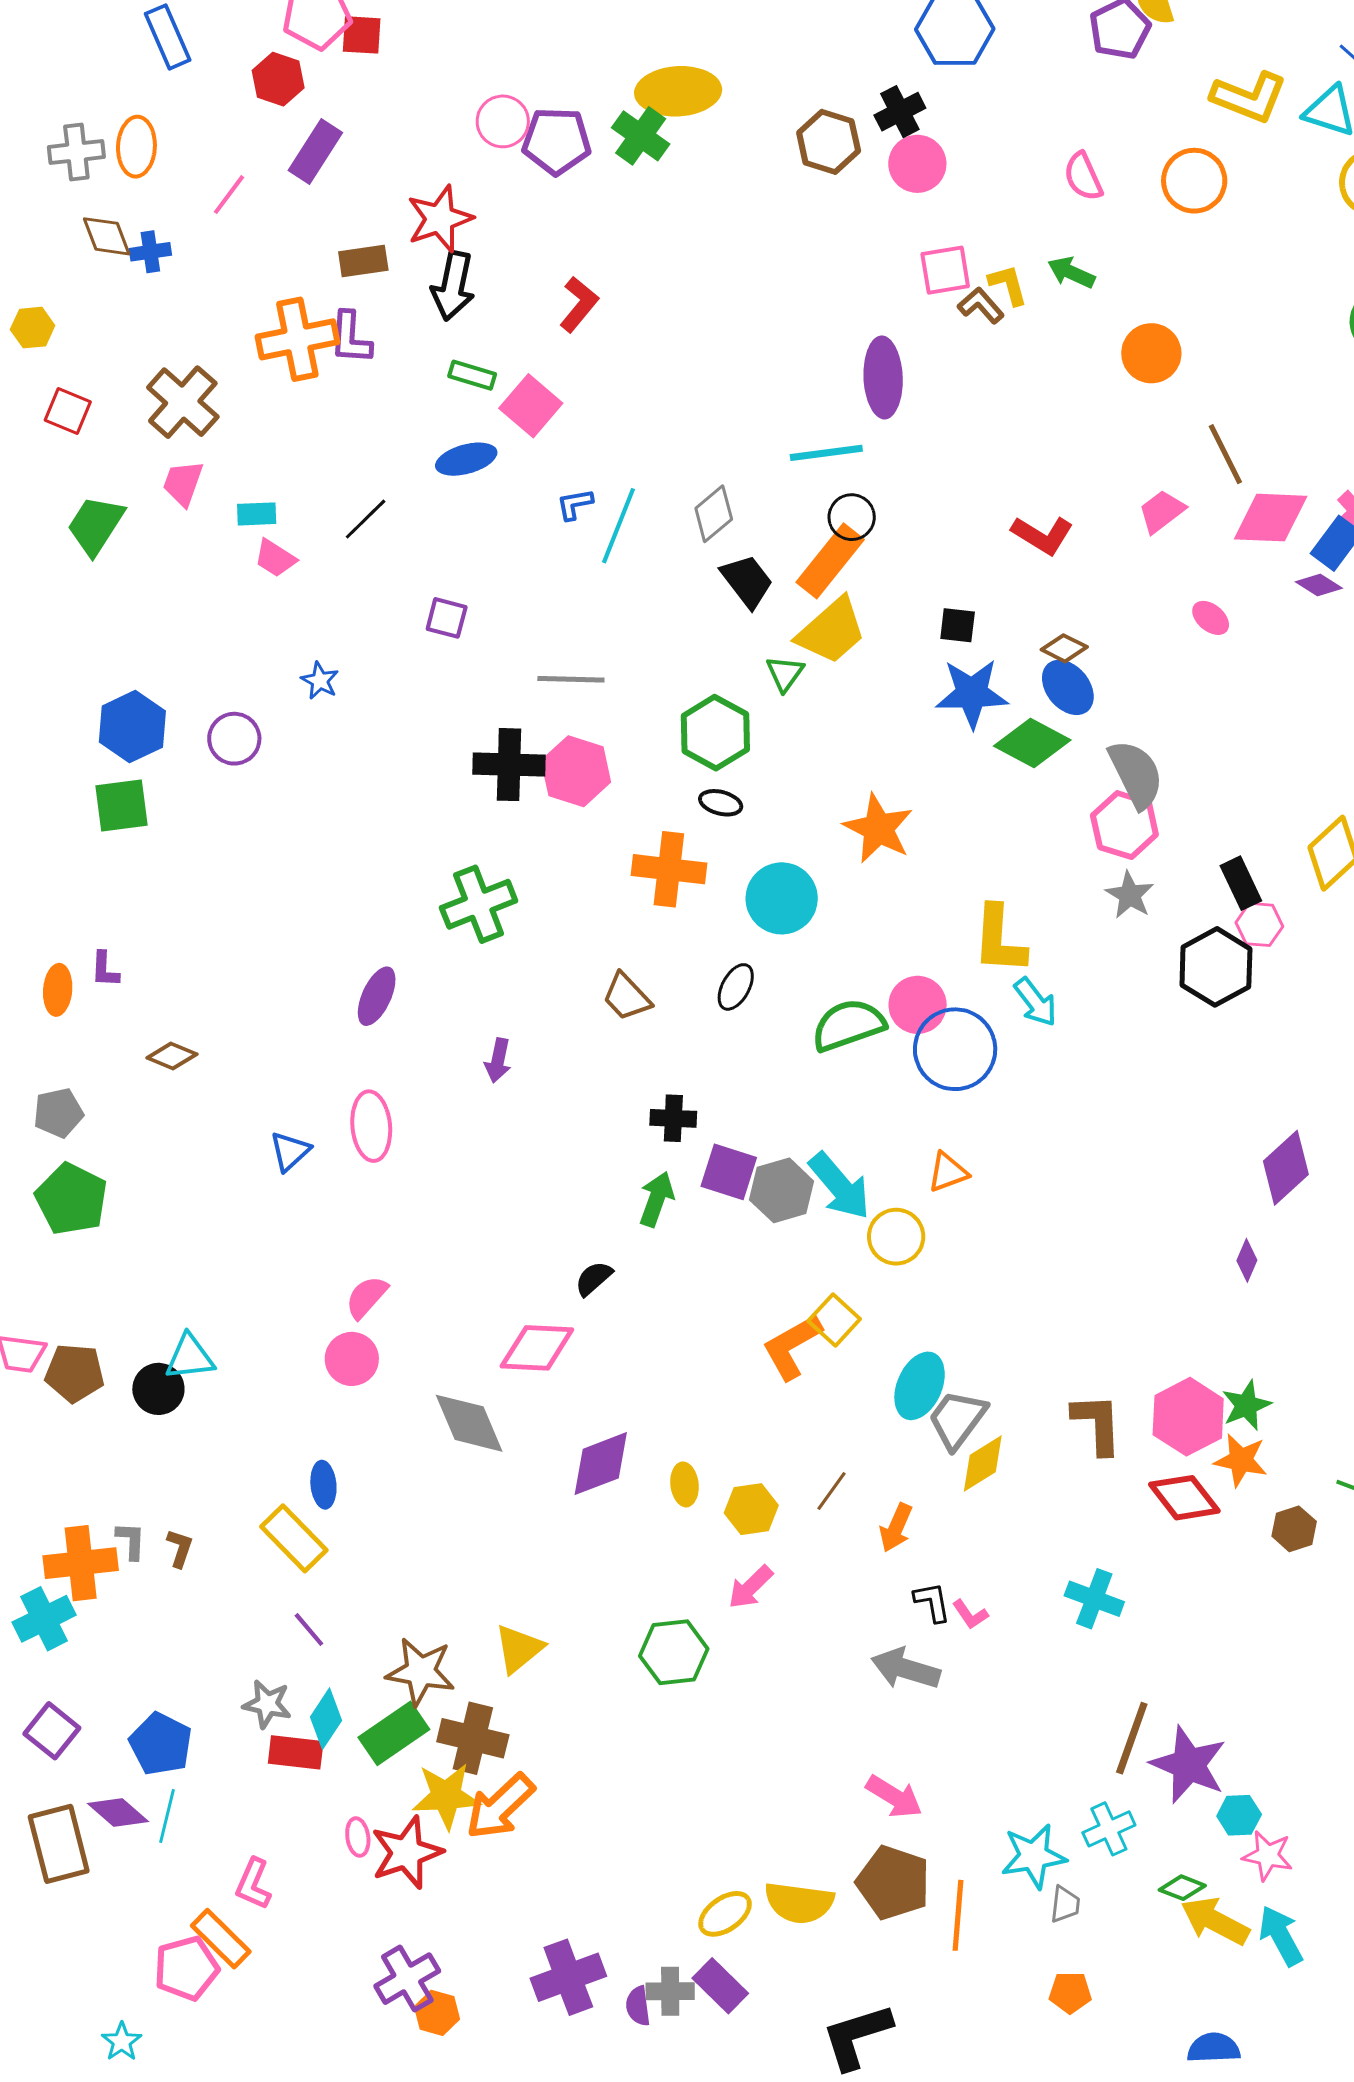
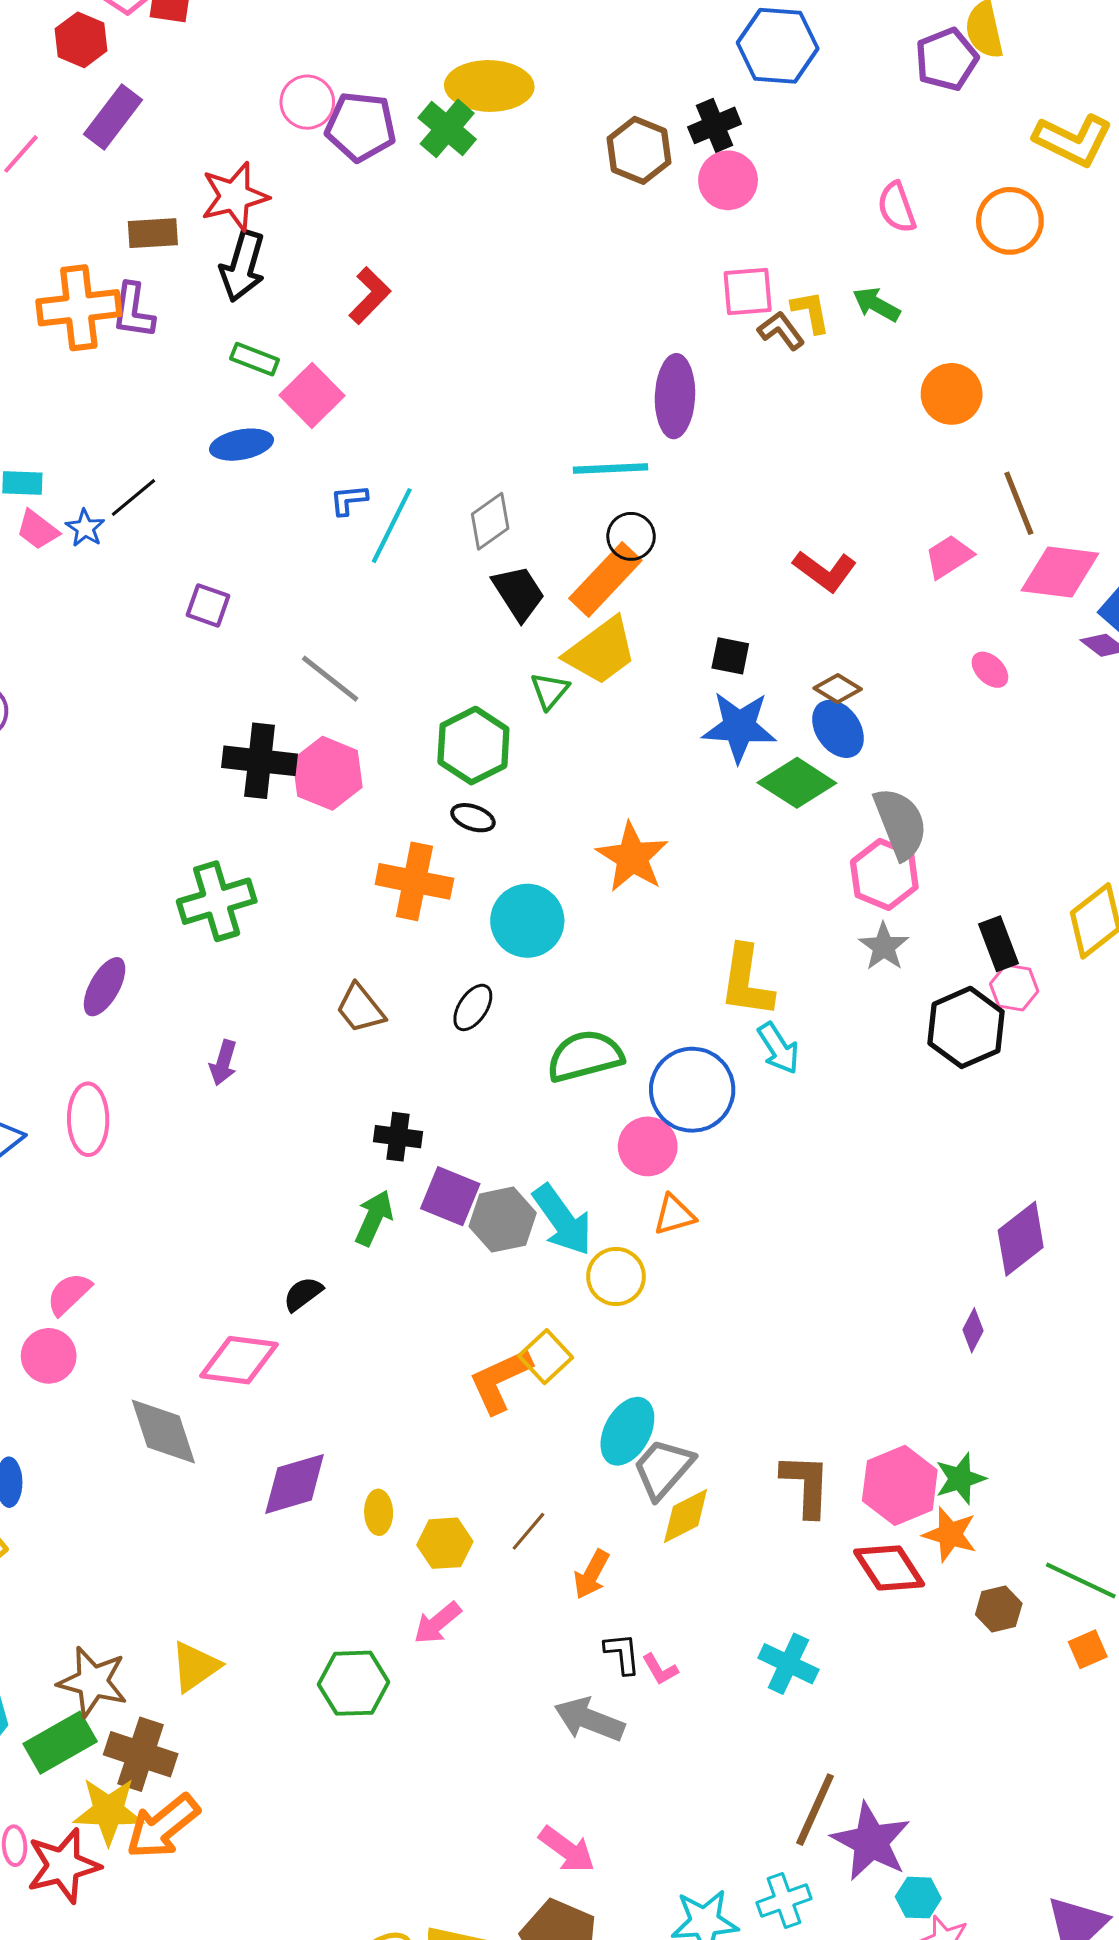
gray line: (571, 679) -> (330, 679), turned 32
blue star: (320, 681) -> (85, 528), moved
pink circle: (918, 1005) -> (648, 1146), moved

